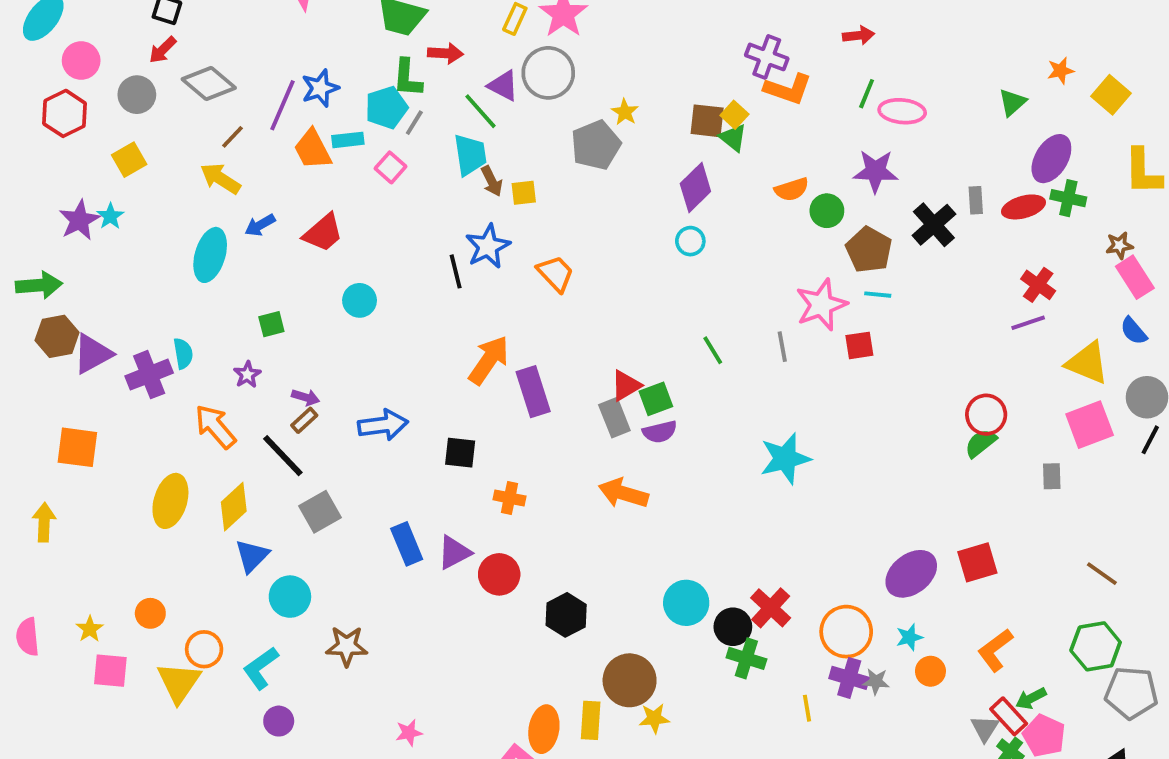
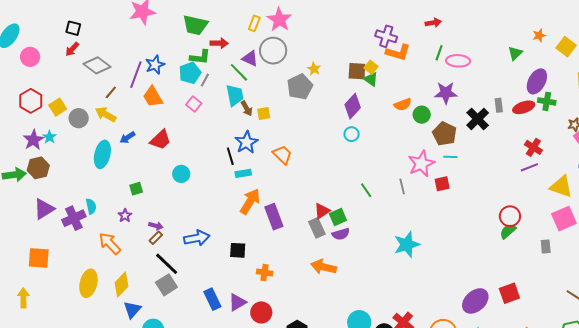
green L-shape: (407, 78) -> (200, 57), turned -85
gray circle: (137, 95) -> (79, 118), moved
red hexagon: (64, 113) -> (31, 101), moved
cyan rectangle: (348, 140) -> (243, 173), moved
brown hexagon: (57, 336) -> (38, 168), moved
black line: (283, 456) -> (167, 264), moved

